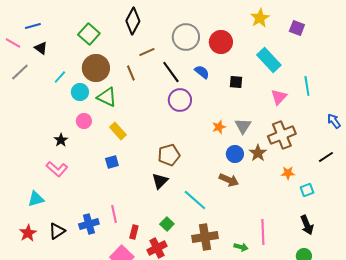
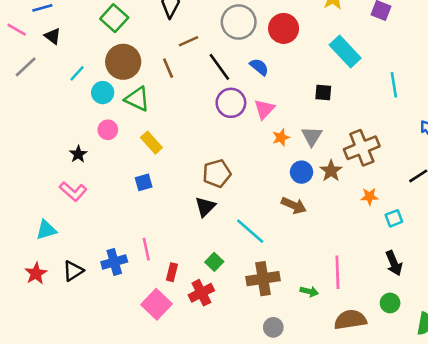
black square: (236, 82) -> (323, 93), moved
pink triangle: (279, 97) -> (264, 109), moved

